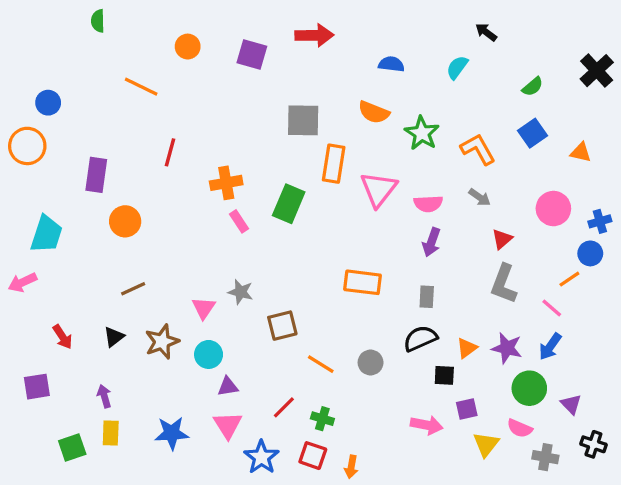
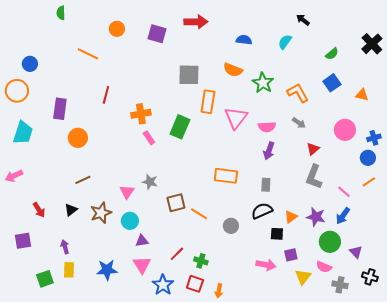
cyan trapezoid: (47, 234) -> (23, 133), moved
orange line: (569, 279) -> (369, 182), moved
orange line: (321, 364) -> (199, 214), moved

